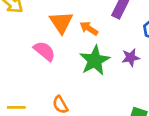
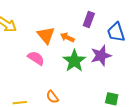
purple star: (131, 57) -> (101, 56), size x1.5

